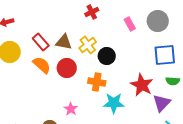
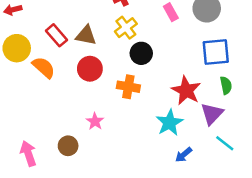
yellow cross: (88, 45) -> (126, 28), moved
orange semicircle: (42, 65) -> (44, 67), moved
green semicircle: (173, 81) -> (226, 85), turned -104
cyan star: (114, 103) -> (169, 123), moved, turned -30

